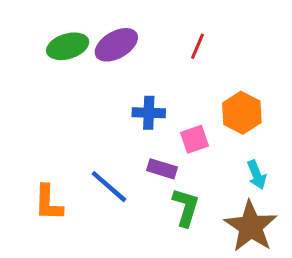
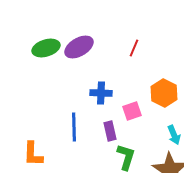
purple rectangle: (162, 169) -> (110, 131), turned 60
blue line: (109, 187) -> (74, 127), moved, turned 48

